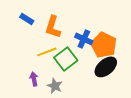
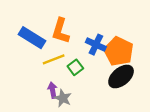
blue rectangle: (27, 19) -> (32, 38), moved, size x1.6
green square: (66, 59) -> (75, 67), size x0.6
purple arrow: (34, 79) -> (53, 90), moved

